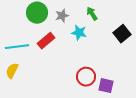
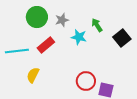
green arrow: (92, 14) -> (97, 25), moved
yellow semicircle: (12, 71) -> (33, 75), moved

